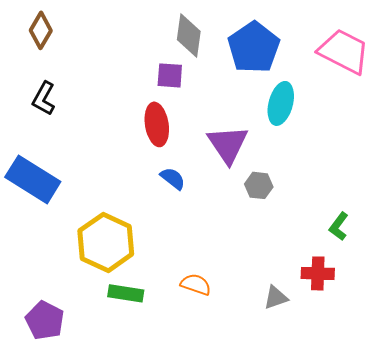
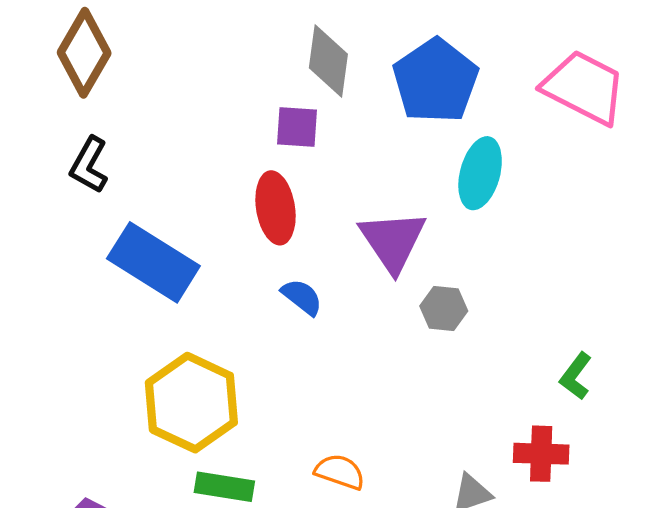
brown diamond: (41, 30) -> (84, 53), size x1.4
blue rectangle: (33, 179) -> (153, 262), moved

